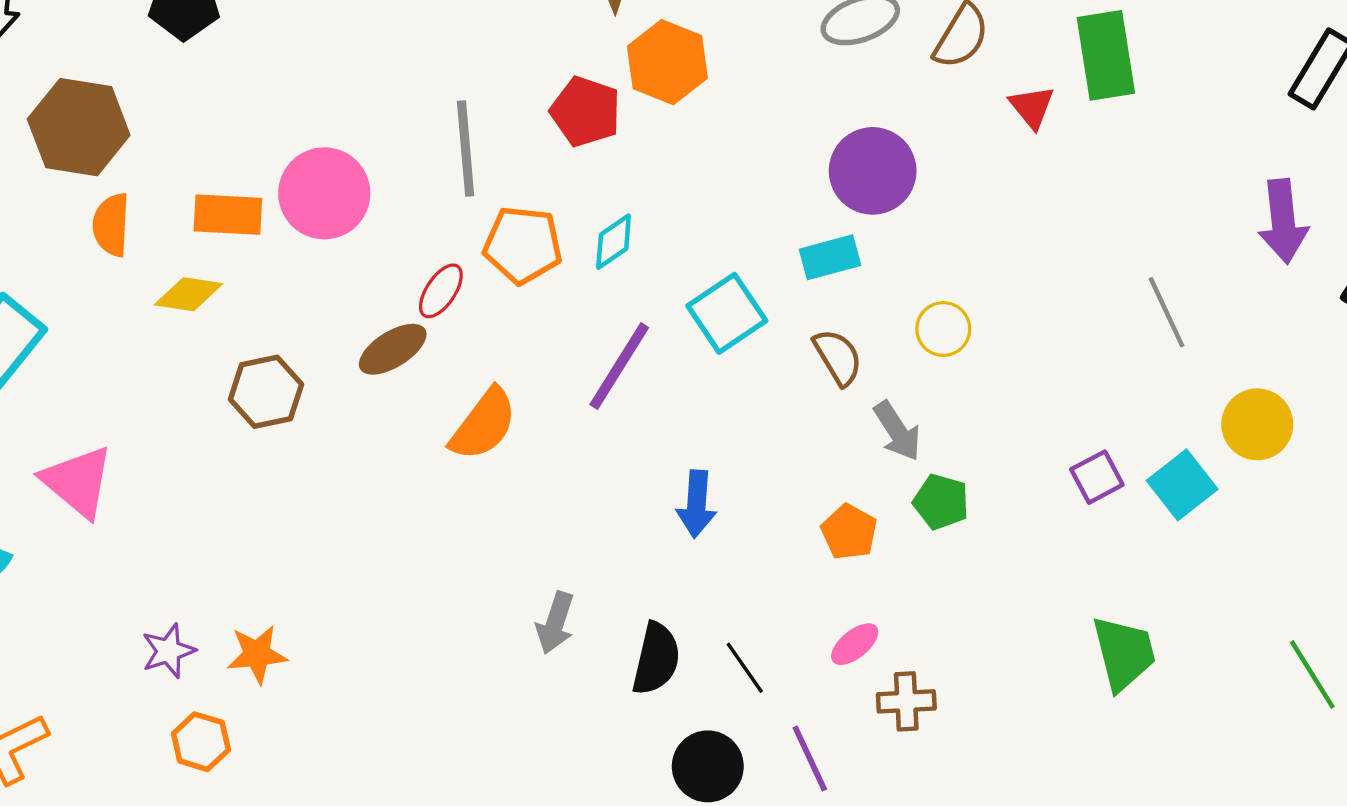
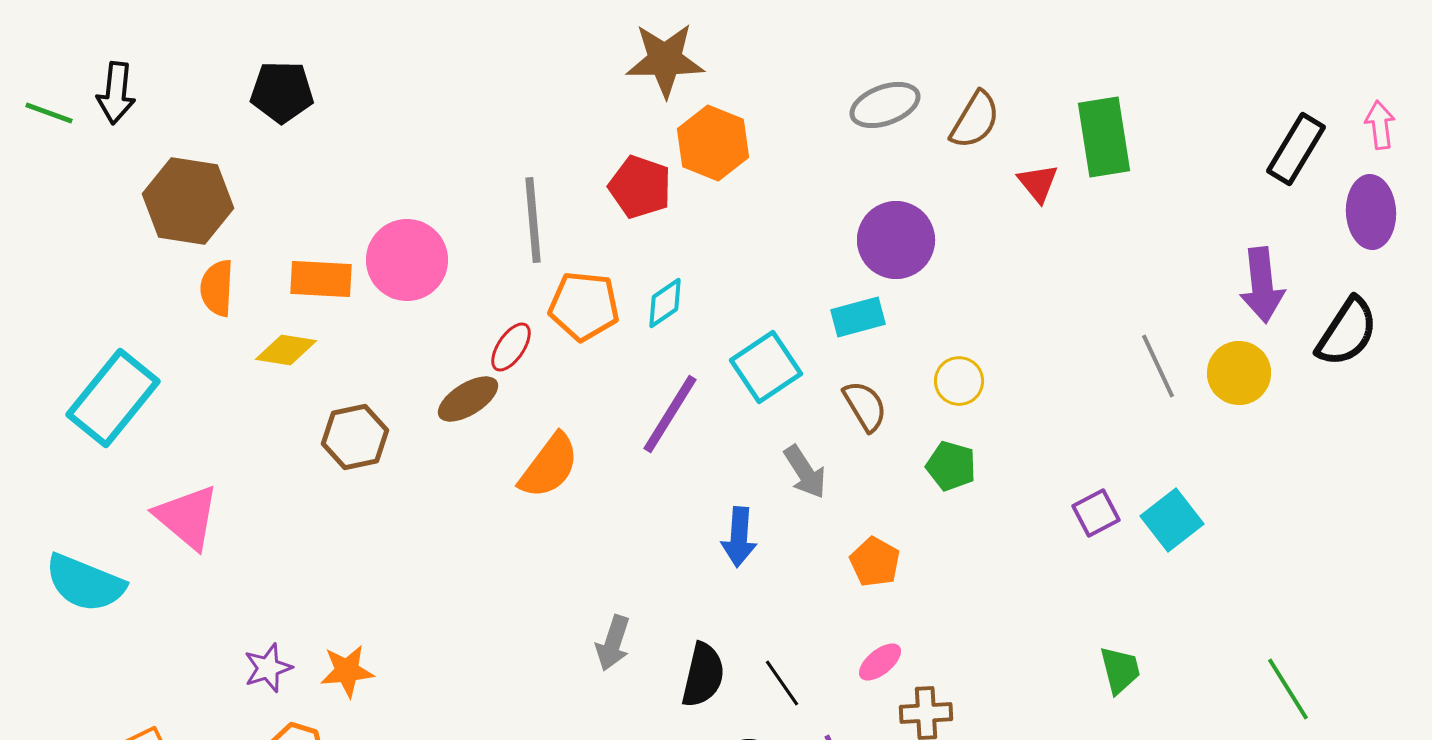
yellow circle: (1257, 424) -> (1239, 373), moved
gray arrow: (897, 431) -> (805, 472), moved
green pentagon: (941, 502) -> (951, 466), moved
green trapezoid: (1124, 653) -> (1120, 670), size x0.7

